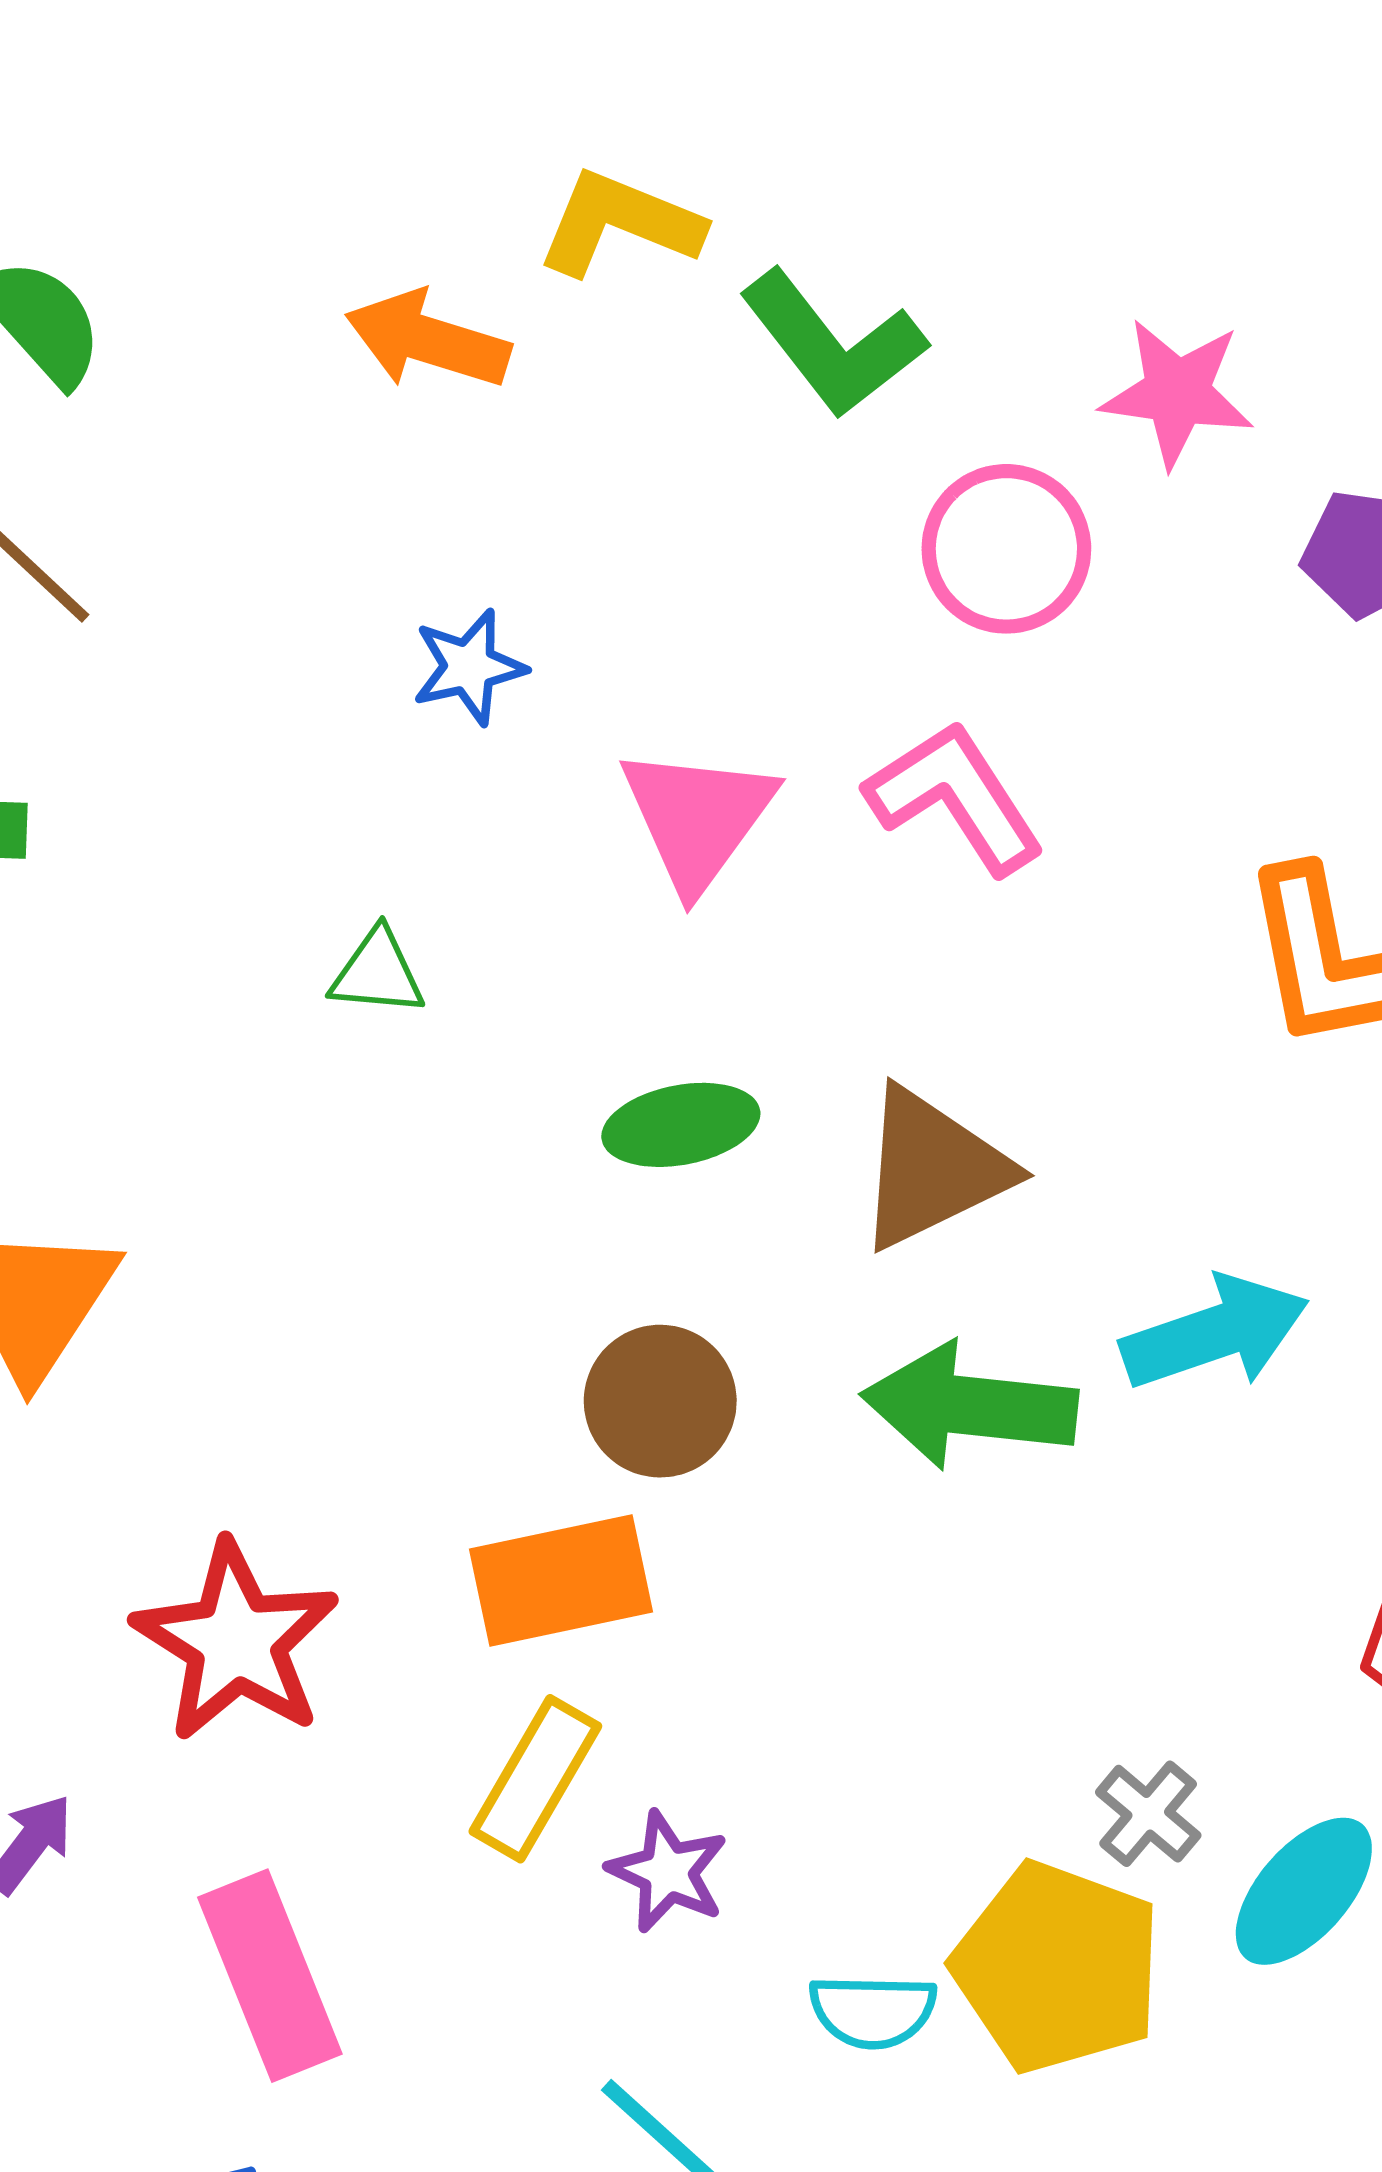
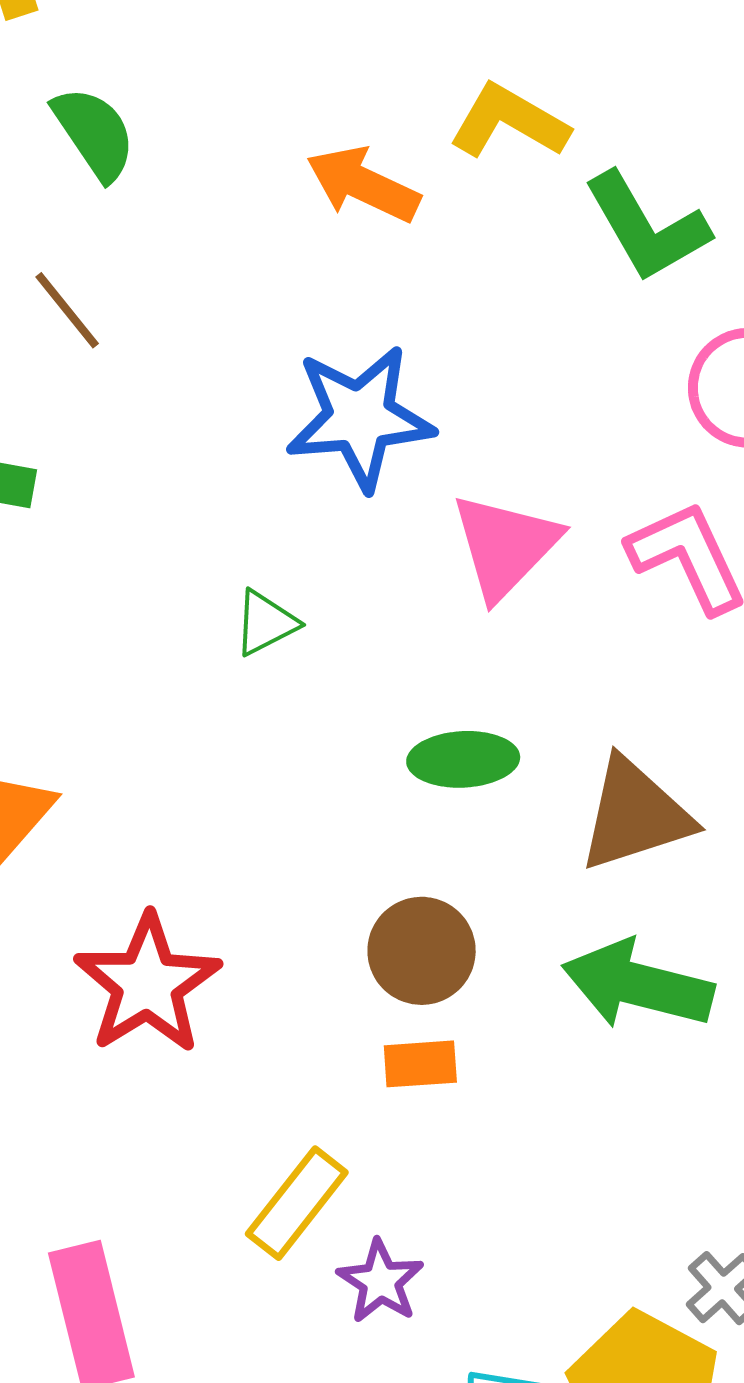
blue star: (469, 667) -> (360, 418), size x1.8
green triangle: (377, 973) -> (266, 623), turned -40
orange rectangle: (561, 1581) -> (420, 1064), moved, size x0.6
red star: (236, 1642) -> (147, 984), moved

